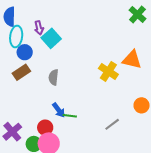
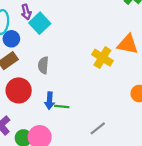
blue arrow: (59, 110) -> (50, 101), turned 42
gray line: (112, 124) -> (98, 128), moved
red circle: (45, 128) -> (19, 90), moved, size x1.5

